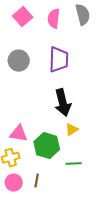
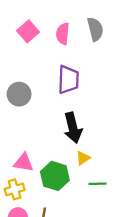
gray circle: (19, 61) -> (19, 94), moved
green line: (74, 164) -> (97, 184), moved

